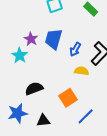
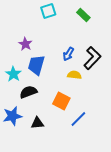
blue trapezoid: (54, 39) -> (36, 65), moved
cyan star: (20, 56) -> (13, 74), moved
orange square: (68, 98) -> (61, 101), turned -30

